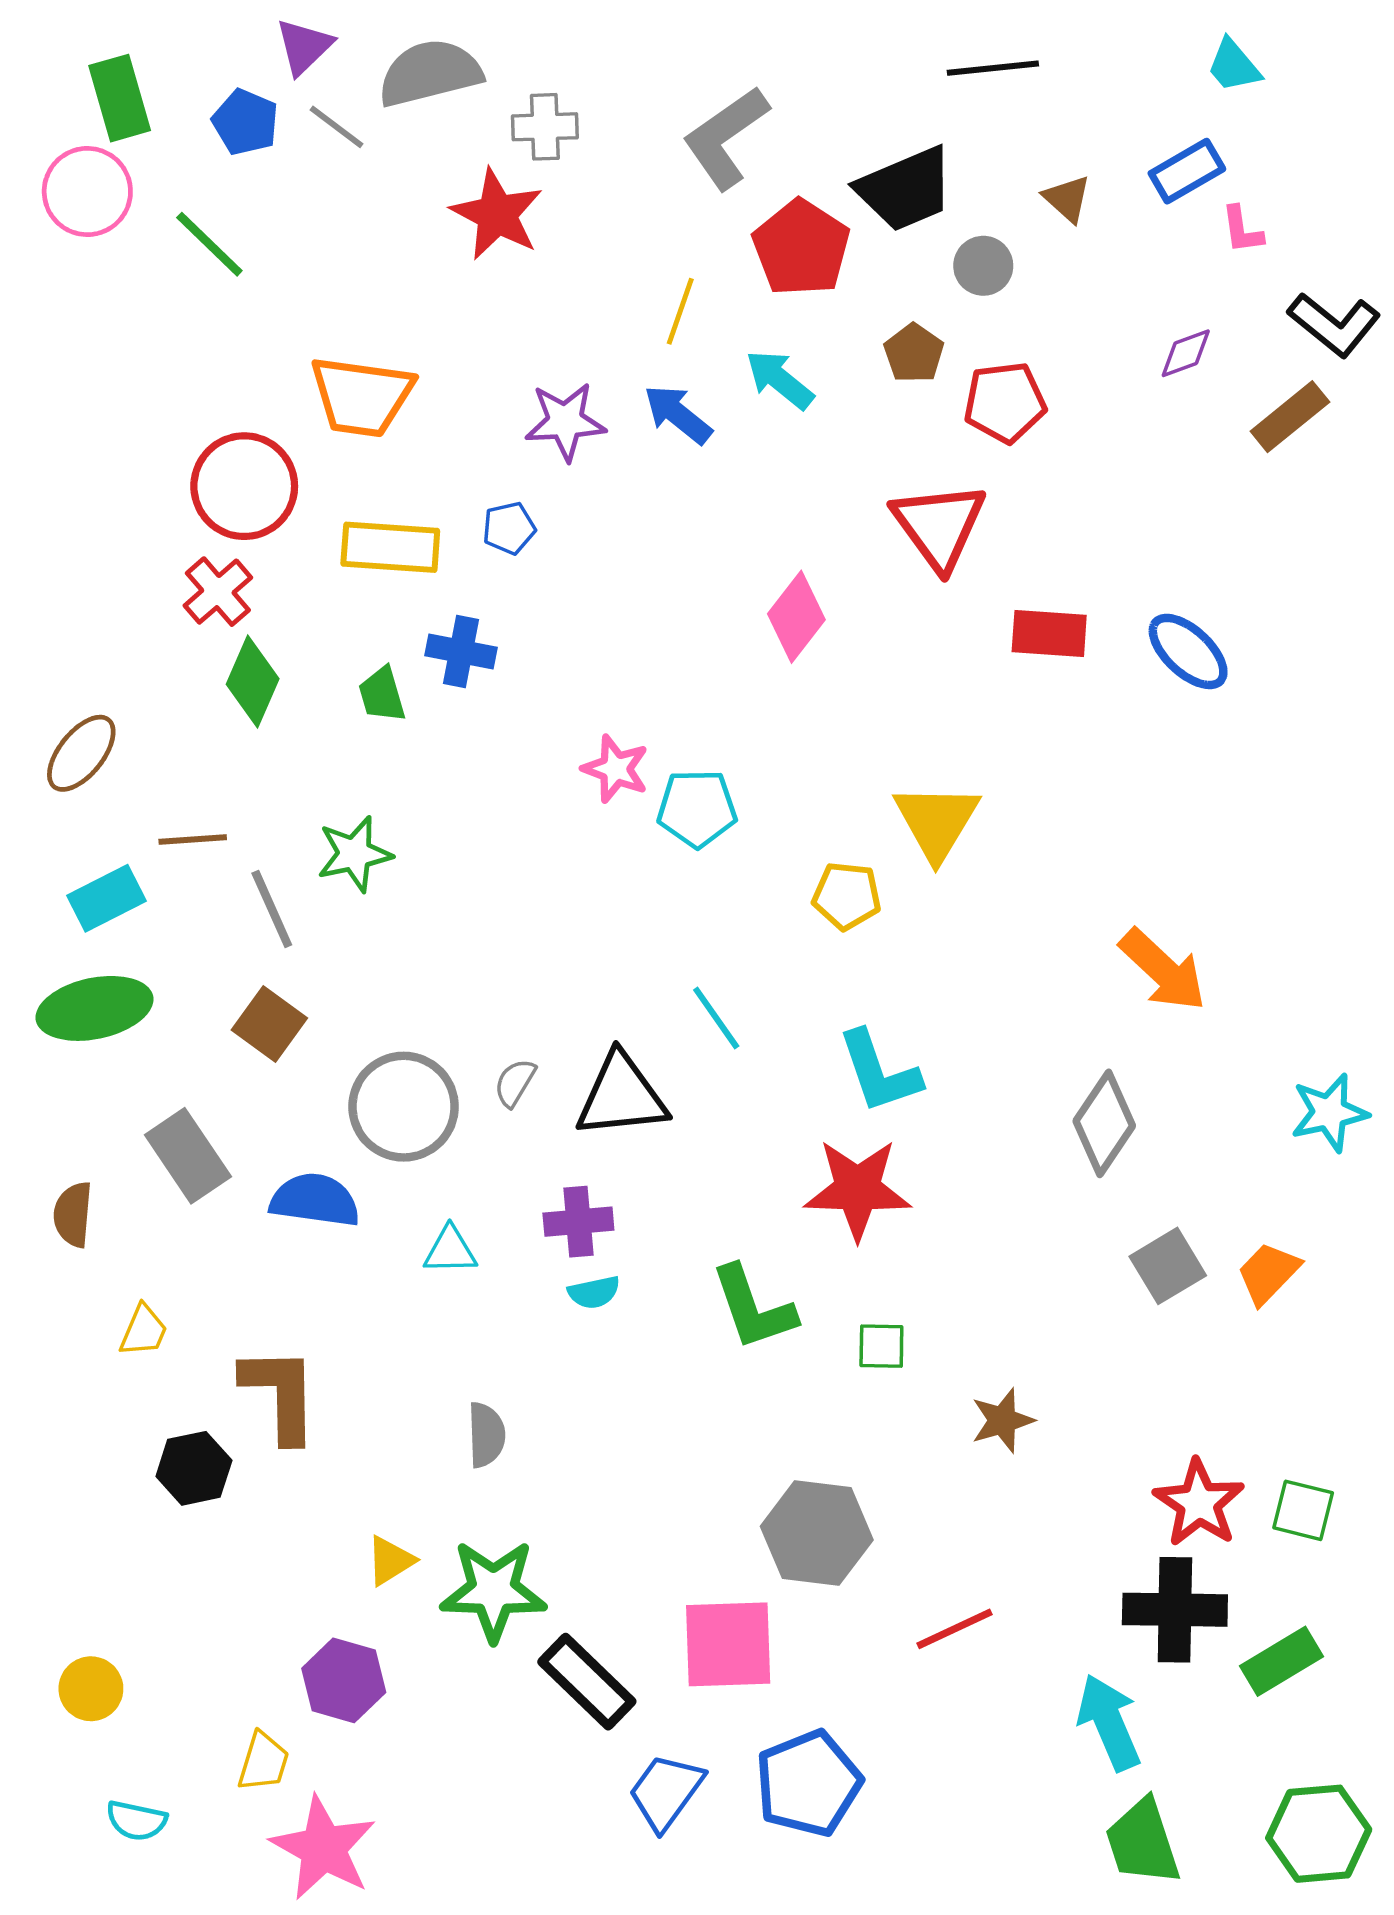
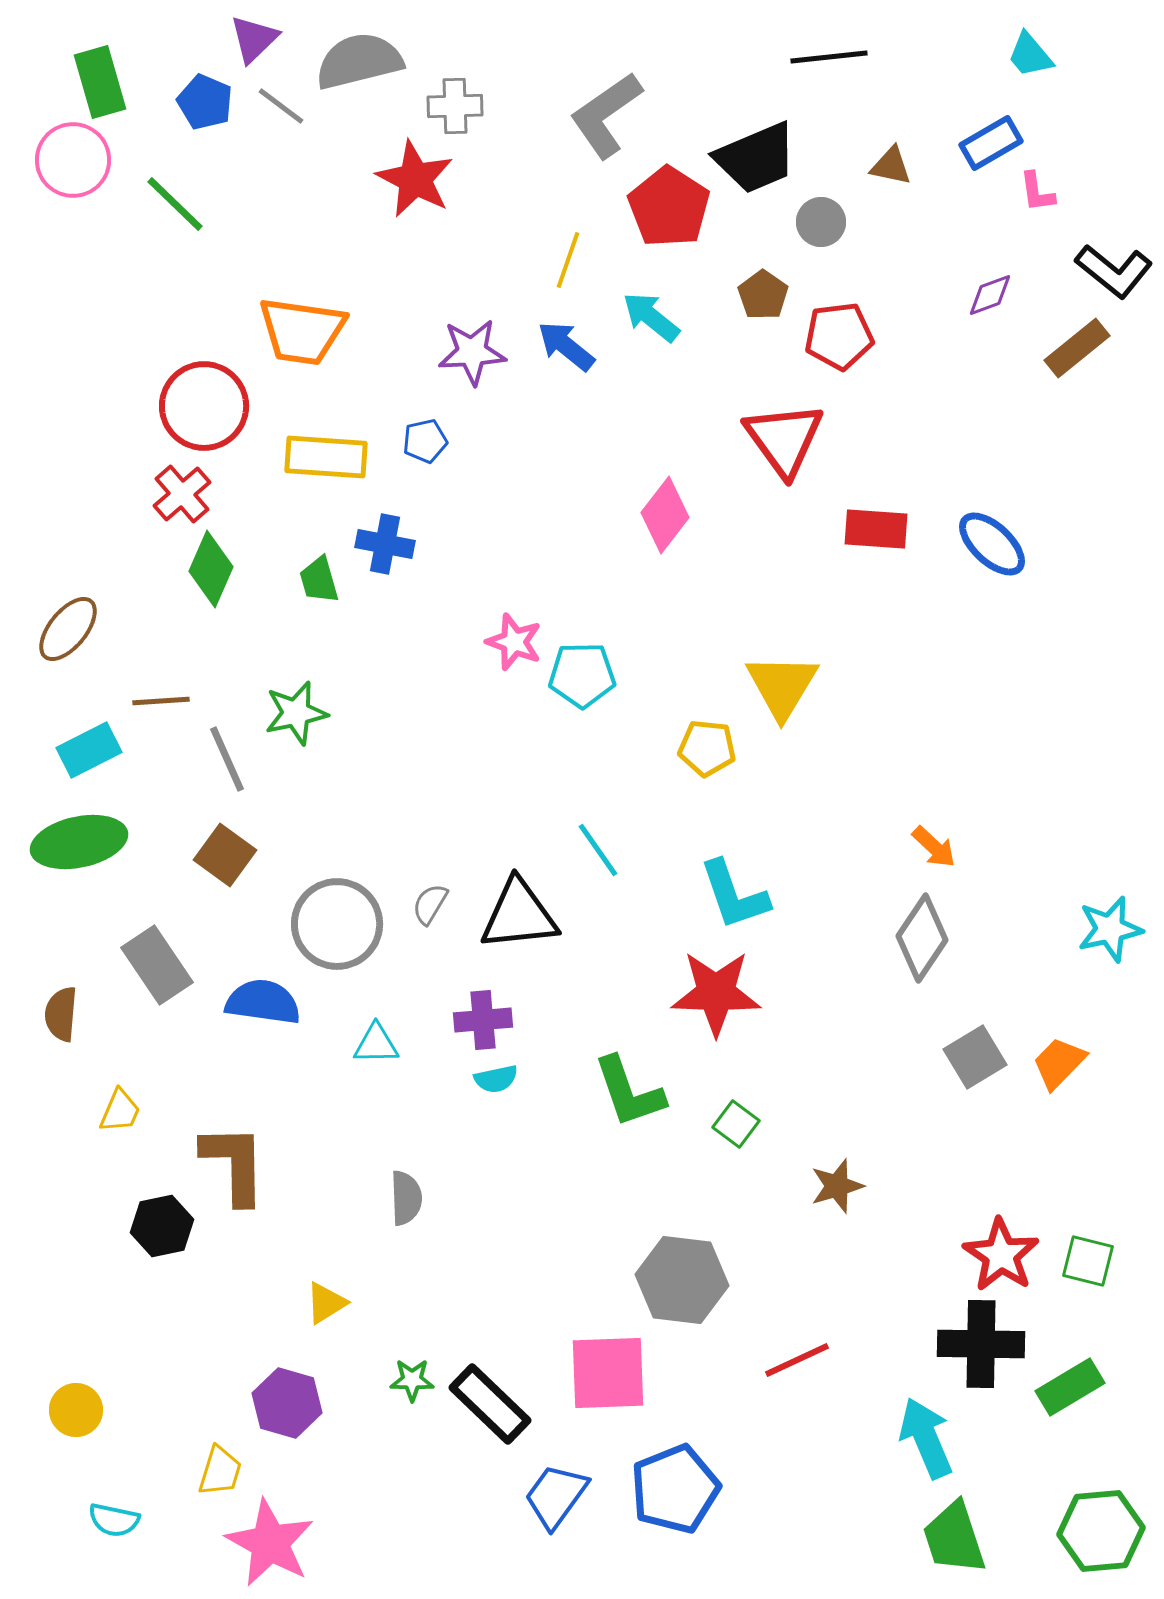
brown triangle: (1067, 199) -> (891, 166), turned -30
orange arrow: (1163, 970) -> (934, 847), moved, size x0.6
green square: (881, 1346) -> (736, 1124), turned 36
green star: (493, 1591) -> (412, 1380), moved, size x0.5

